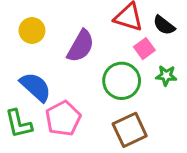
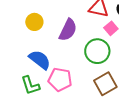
pink pentagon: (63, 118) -> (60, 79), turned -30

